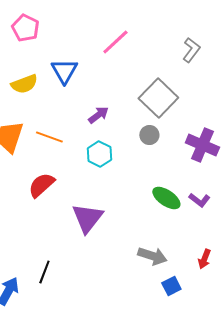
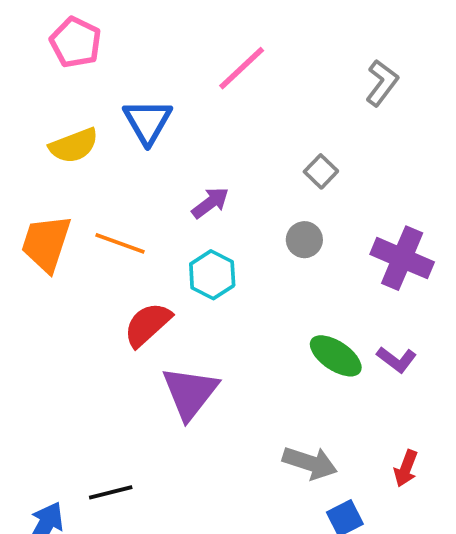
gray square: (158, 98) -> (321, 171), size x0.5
red semicircle: (41, 185) -> (148, 325), moved
black line: (44, 272) -> (111, 492), turned 55

